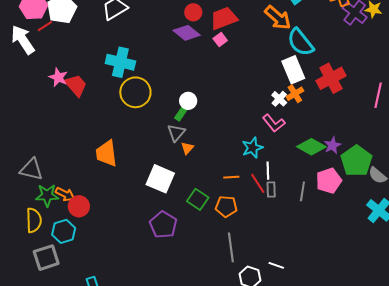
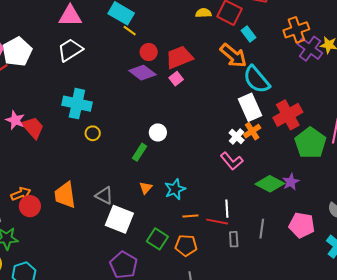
yellow circle: (135, 92) -> (93, 133), size x0.5
white circle: (188, 101) -> (158, 132), moved
gray triangle: (176, 133) -> (104, 196), moved, turned -42
cyan star: (252, 148) -> (175, 189), moved
green pentagon: (356, 161) -> (310, 143), moved
pink pentagon: (329, 181) -> (302, 225), moved, turned 30
red line: (258, 183) -> (217, 222), turned -45
gray rectangle: (271, 190) -> (234, 239), moved
orange arrow: (65, 194) -> (21, 194), moved, turned -48
red circle: (79, 206) -> (30, 206), moved

